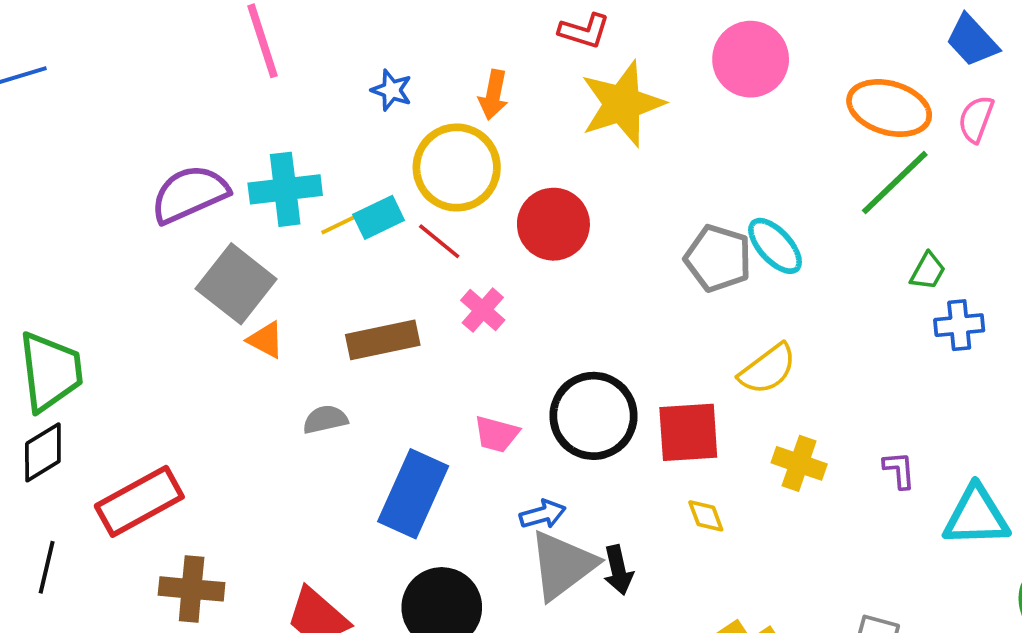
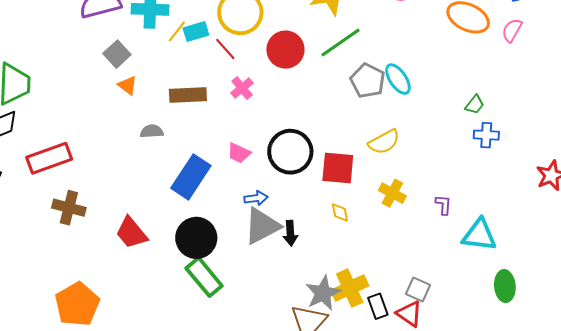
green line: (895, 183) -> (341, 43), moved
yellow line: (342, 223) -> (177, 32), turned -35
gray square: (236, 284) -> (117, 54), size x0.7

